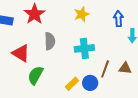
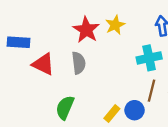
red star: (35, 14) -> (86, 30), moved
cyan cross: (84, 48) -> (149, 58), moved
red triangle: (21, 53) -> (43, 64), moved

